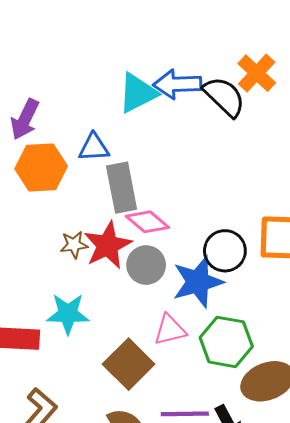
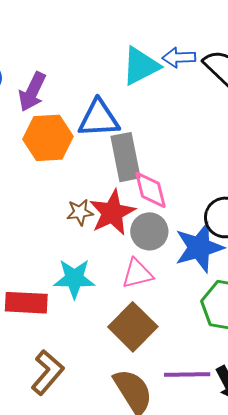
blue arrow: (177, 84) -> (179, 57), size x0.7
blue triangle: (94, 147) -> (99, 119), size x1.4
pink diamond: (147, 222) -> (150, 190), turned 36
pink triangle: (170, 330) -> (137, 274), moved

